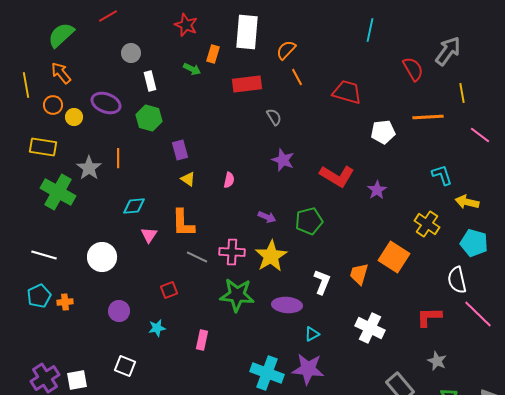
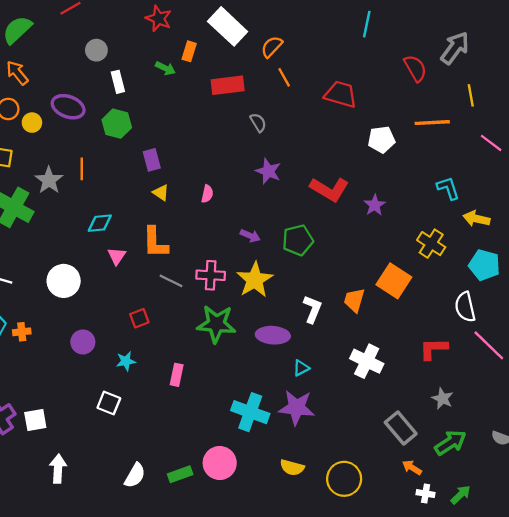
white rectangle: (247, 32) -> (228, 26), turned -52
white square: (125, 366) -> (109, 403), moved

